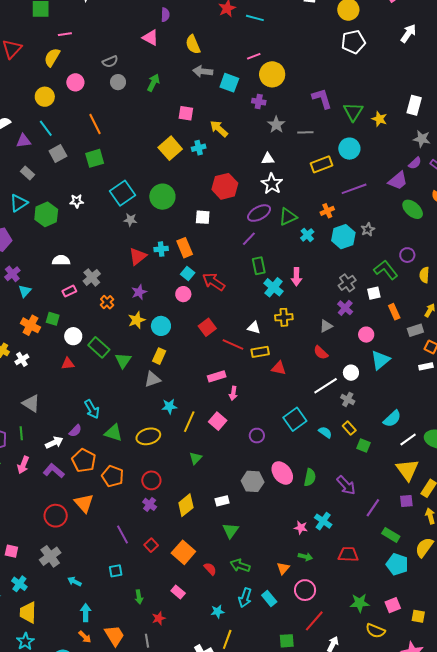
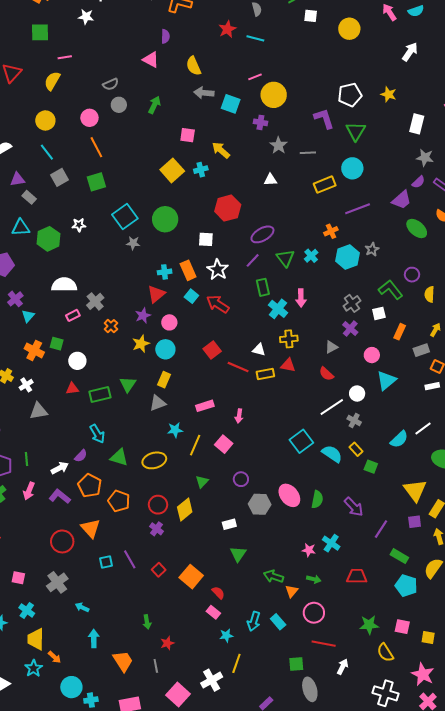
white pentagon: (353, 42) -> (350, 95), moved
pink circle: (75, 82) -> (89, 118), moved
yellow star: (379, 119) -> (389, 94), moved
purple triangle: (24, 141) -> (18, 179), moved
white star: (272, 184) -> (218, 270), moved
cyan triangle: (19, 203) -> (21, 228), turned 30
green triangle: (288, 217) -> (285, 258), moved, turned -42
red triangle: (138, 256) -> (156, 294), moved
white semicircle: (61, 260) -> (64, 285), size x1.4
pink circle: (183, 294) -> (169, 322), moved
orange rectangle: (394, 312) -> (400, 332), turned 49
green rectangle: (99, 347) -> (100, 395), moved, turned -55
red triangle: (279, 368) -> (288, 365), moved
pink rectangle: (217, 376) -> (205, 406), moved
gray triangle: (31, 403) -> (39, 411), moved, turned -42
cyan semicircle: (325, 432) -> (332, 454), size x1.5
purple circle: (257, 436) -> (241, 479), moved
white line: (408, 439) -> (423, 429), moved
yellow diamond: (186, 505) -> (185, 510), moved
green arrow: (240, 565) -> (273, 576), moved
cyan square: (116, 571) -> (106, 562), moved
pink rectangle: (178, 592) -> (213, 612), moved
pink square: (393, 605) -> (402, 627), turned 35
red line: (314, 621) -> (324, 644), turned 60
yellow semicircle: (375, 631) -> (385, 653), turned 36
orange arrow: (85, 637) -> (54, 657), moved

